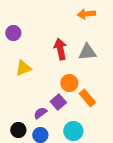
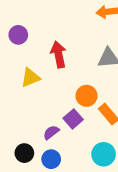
red arrow: (60, 49) -> (58, 54), moved
cyan circle: (73, 131) -> (104, 154), moved

